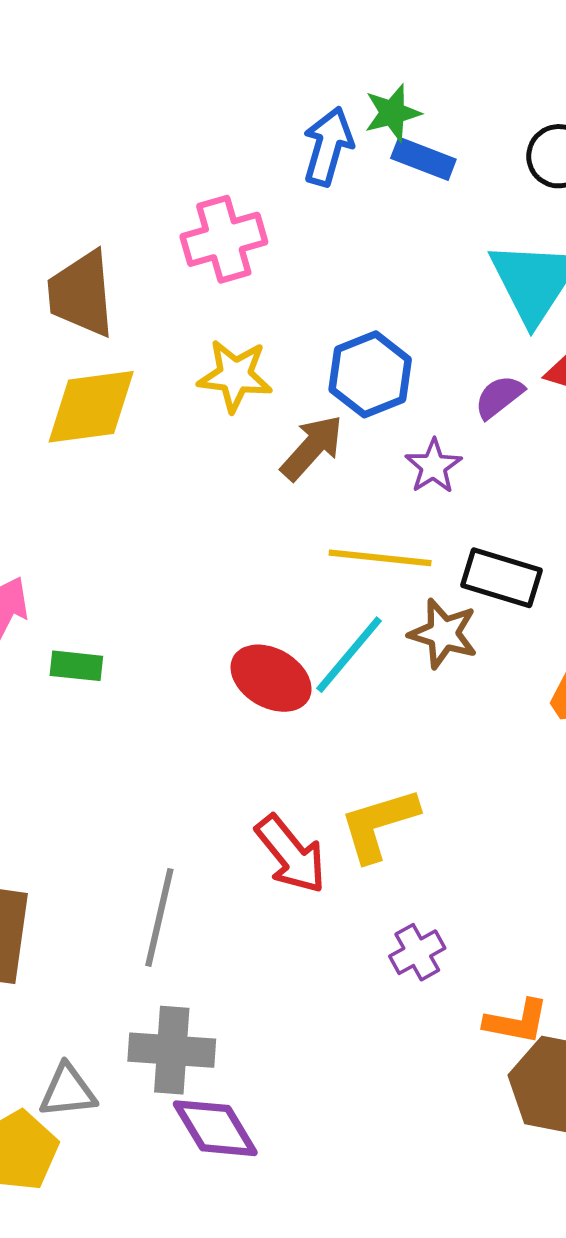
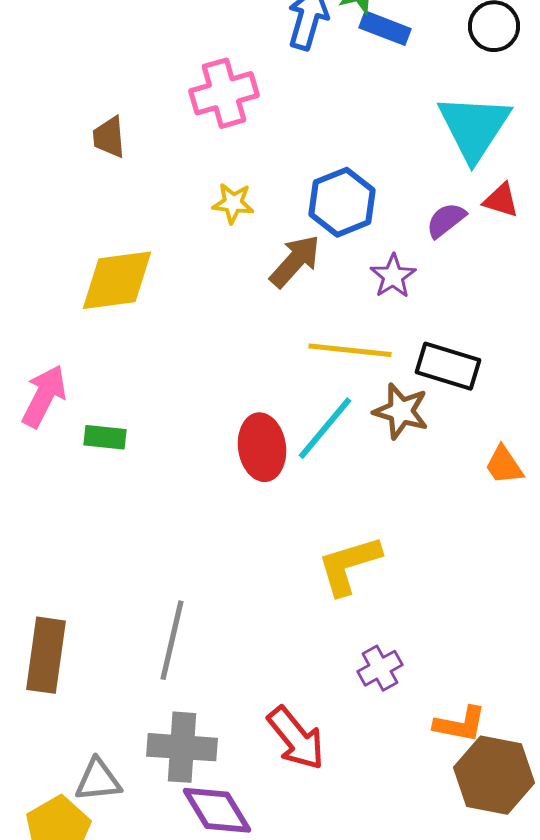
brown trapezoid: (81, 294) -> (109, 137), size x0.6
yellow star: (235, 376) -> (233, 203), size x0.7
yellow diamond: (91, 407) -> (117, 280), moved
red ellipse: (271, 678) -> (262, 447), turned 52
red arrow: (291, 854) -> (296, 738), moved

